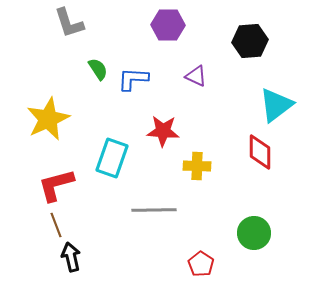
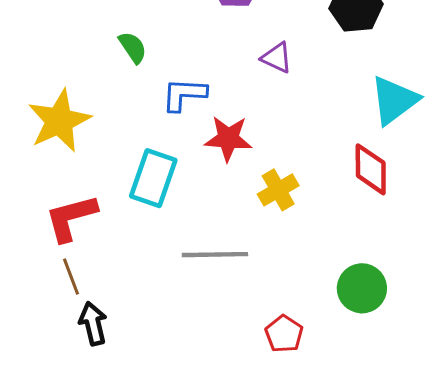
blue L-shape: (133, 79) -> (184, 94), moved
yellow cross: (197, 166) -> (278, 190), turned -32

